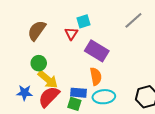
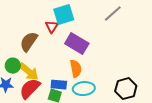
cyan square: (83, 21) -> (64, 15), size x1.5
brown semicircle: (37, 31) -> (29, 42), moved
green circle: (39, 63) -> (13, 66), moved

